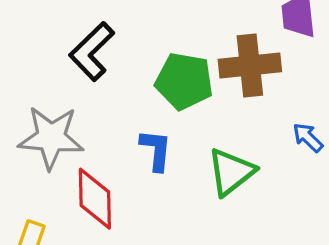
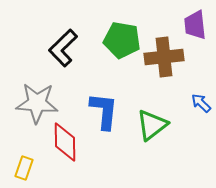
green pentagon: (184, 81) -> (122, 40), moved
blue L-shape: (156, 150) -> (104, 111), size x1.4

